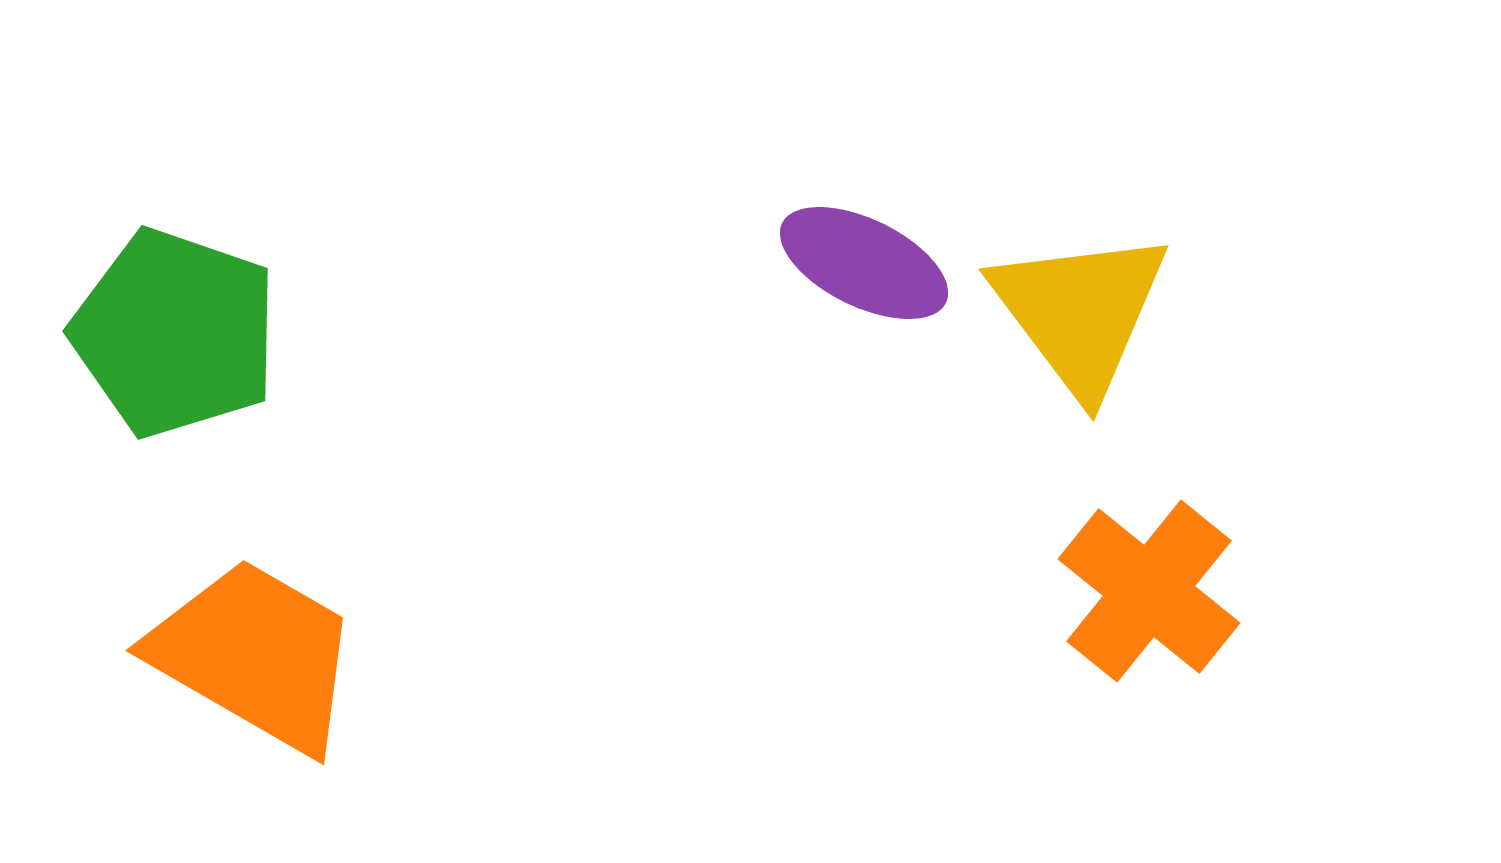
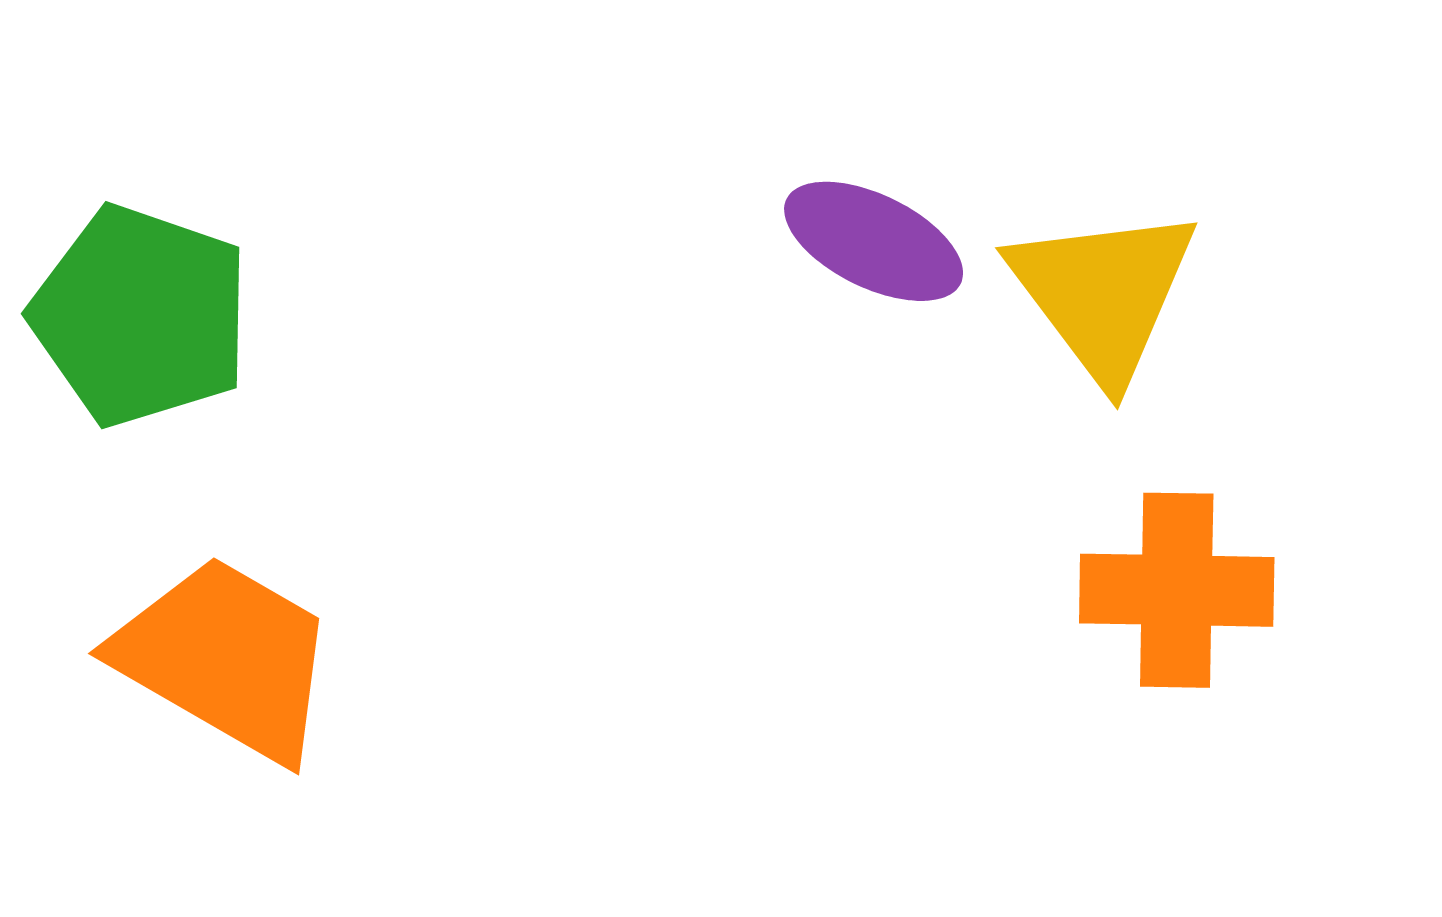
orange cross: (1149, 591) -> (1177, 590), turned -38

